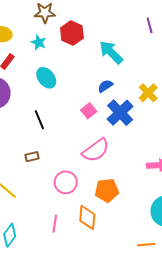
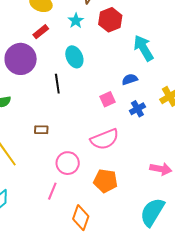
blue cross: (120, 113) -> (137, 109), size x0.6
black line: (39, 120) -> (57, 84), moved
orange diamond: (87, 217) -> (81, 218), moved
pink line: (55, 224) -> (52, 191), moved

